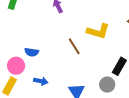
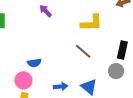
brown line: (74, 46) -> (83, 51), moved
blue arrow: (41, 81) -> (61, 87), moved

